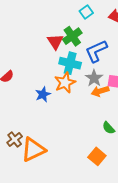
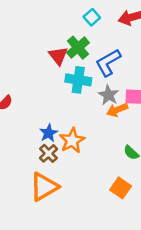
orange star: (65, 83) -> (72, 141), moved
blue star: (43, 94) -> (49, 133), moved
brown cross: (15, 140) -> (49, 153), moved

